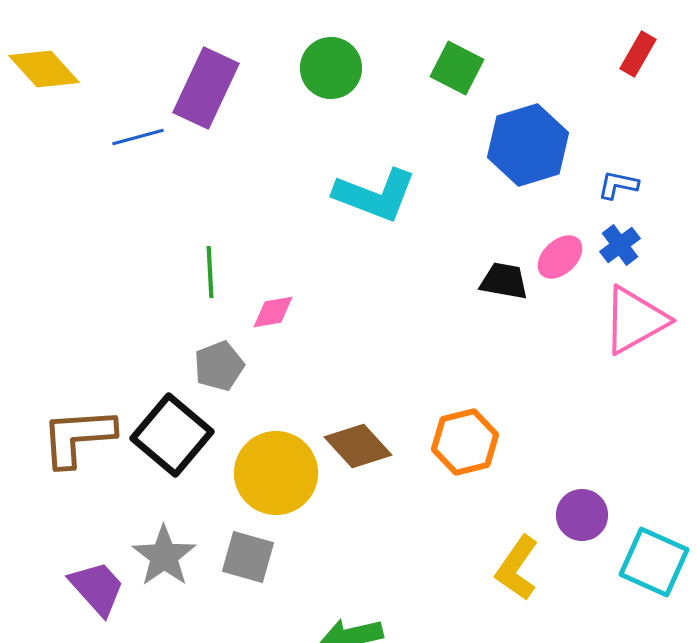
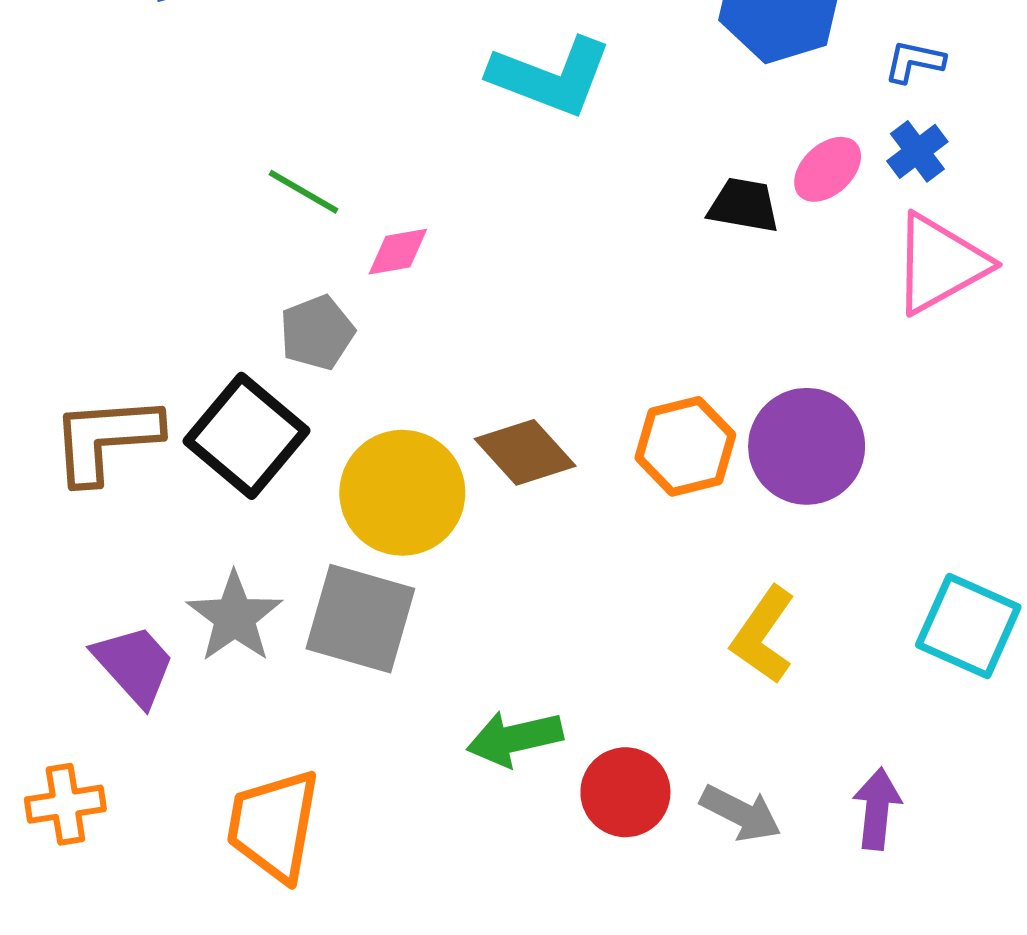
green line: (210, 272) -> (303, 192), turned -57
purple circle: (582, 515) -> (807, 446), moved, size x1.5
gray square: (248, 557) -> (360, 619), size x1.4

